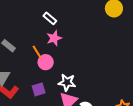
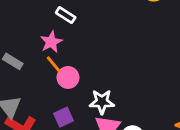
pink star: (54, 38) -> (51, 42), moved

